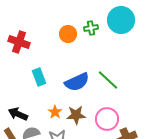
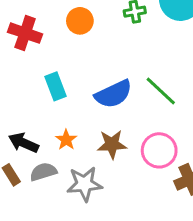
orange circle: (68, 34) -> (80, 21), moved
orange star: (55, 112) -> (66, 140), moved

